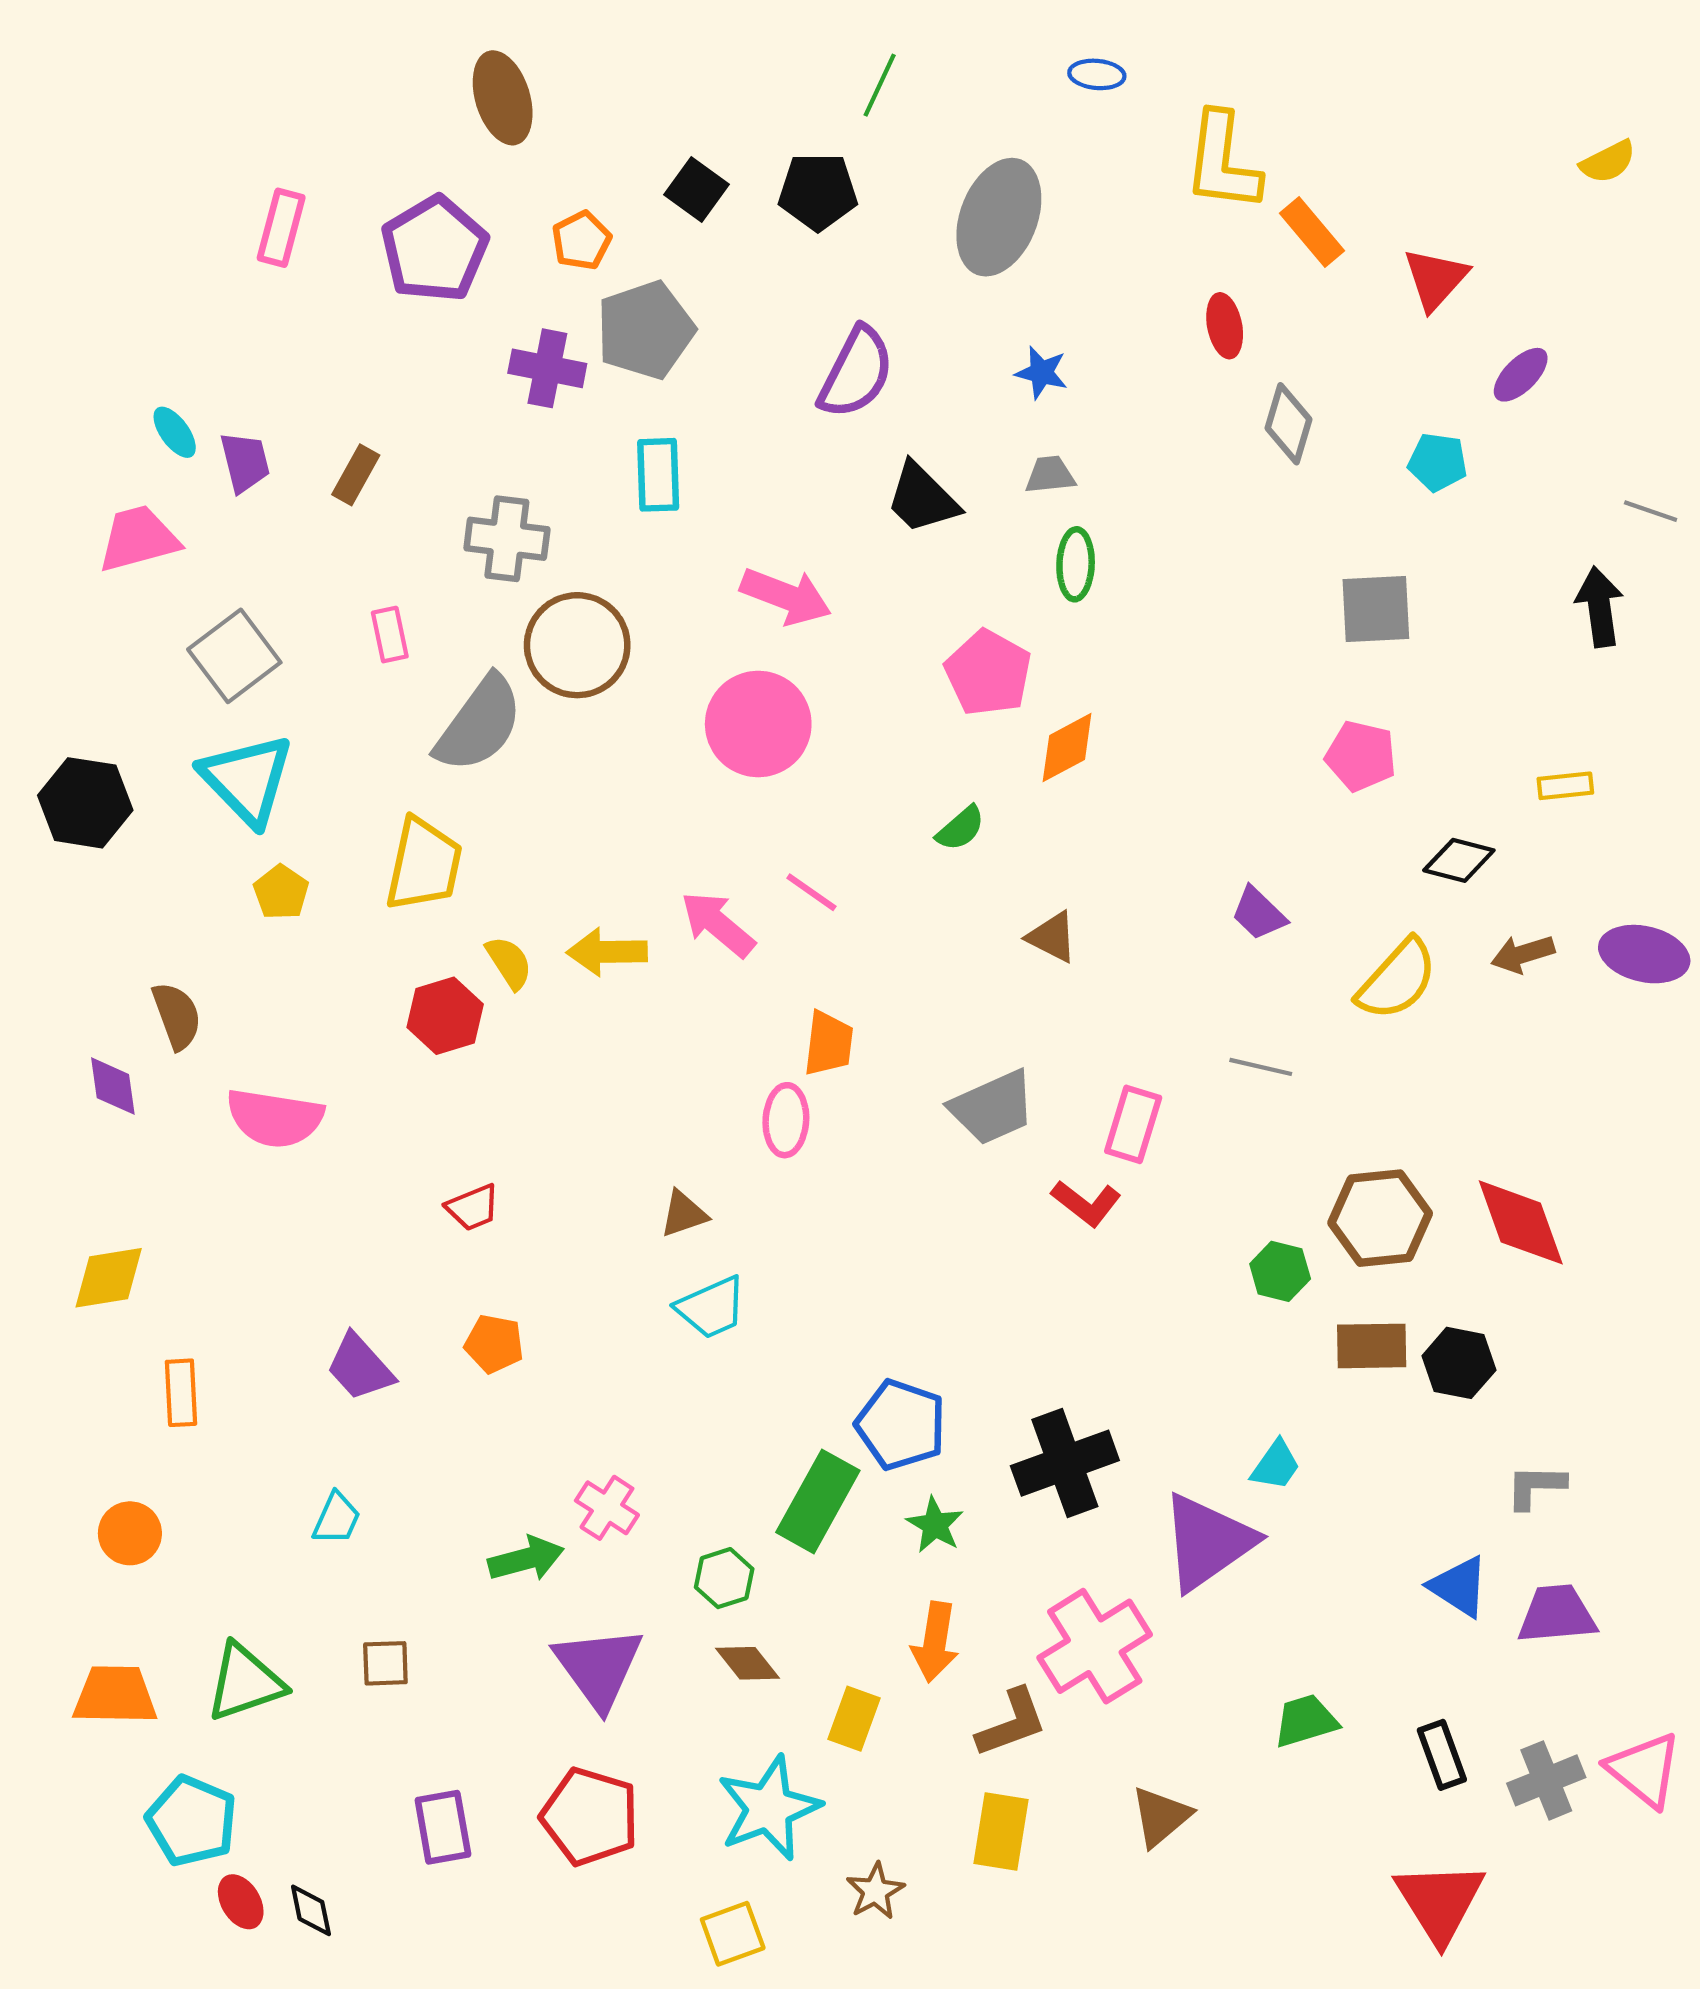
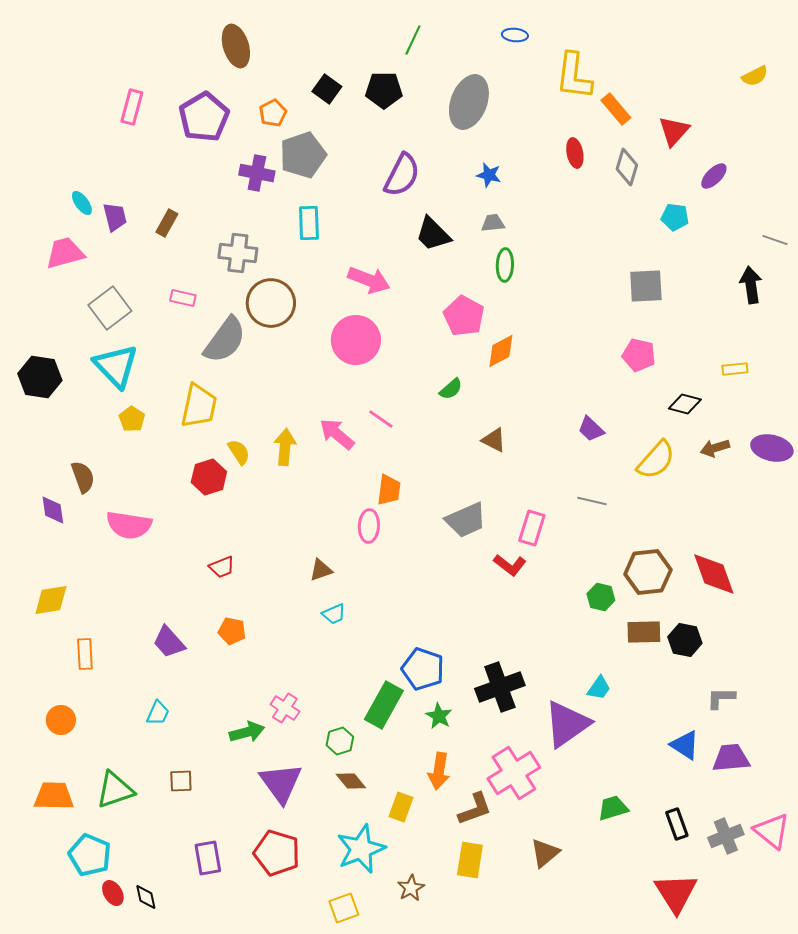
gray diamond: (1289, 424) -> (627, 167), moved
pink rectangle: (390, 635) -> (183, 298), turned -65
yellow arrow: (607, 952) -> (285, 447), turned 96
cyan trapezoid: (711, 1308) -> (334, 614), size x0.7

